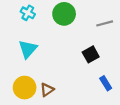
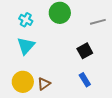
cyan cross: (28, 13) -> (26, 20), moved
blue rectangle: (106, 83) -> (85, 80), moved

